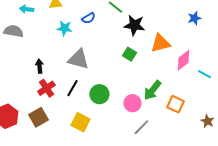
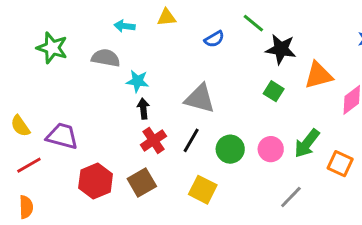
cyan star: (64, 28) -> (138, 81), moved
pink circle: (132, 103) -> (271, 149), moved

